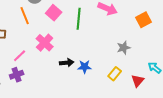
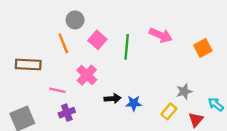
gray star: (124, 48) -> (184, 91), moved
pink line: (20, 56) -> (57, 90), turned 56
purple cross: (17, 75) -> (67, 113), moved

